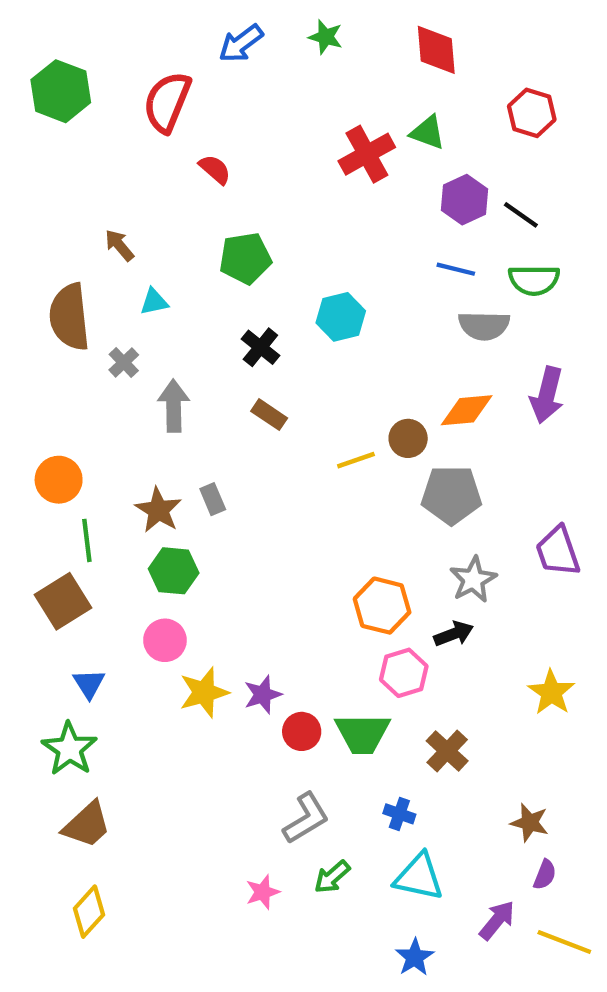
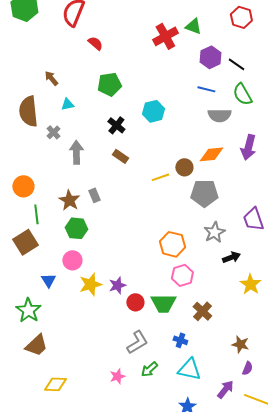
green semicircle: (534, 280) -> (242, 94), turned 60
black arrow: (454, 634) -> (231, 257), moved
blue triangle: (89, 684) -> (48, 280), moved
yellow diamond: (89, 912) -> (55, 384), moved, turned 50

